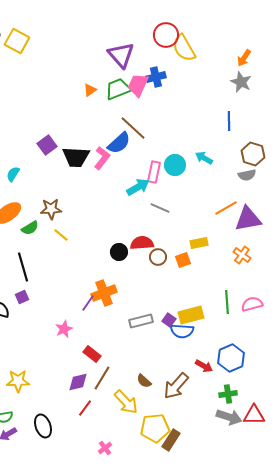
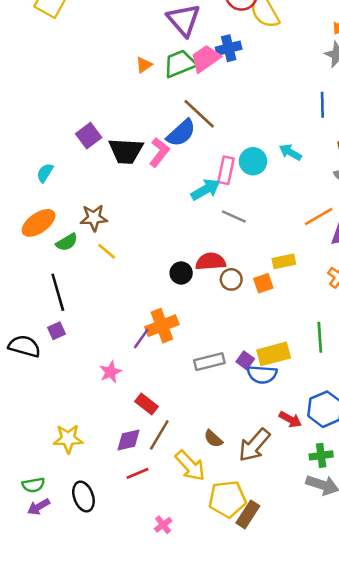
pink trapezoid: (138, 85) -> (206, 58), turned 30
yellow star: (18, 381) -> (68, 439), moved
red line: (85, 408) -> (137, 473), turned 30

